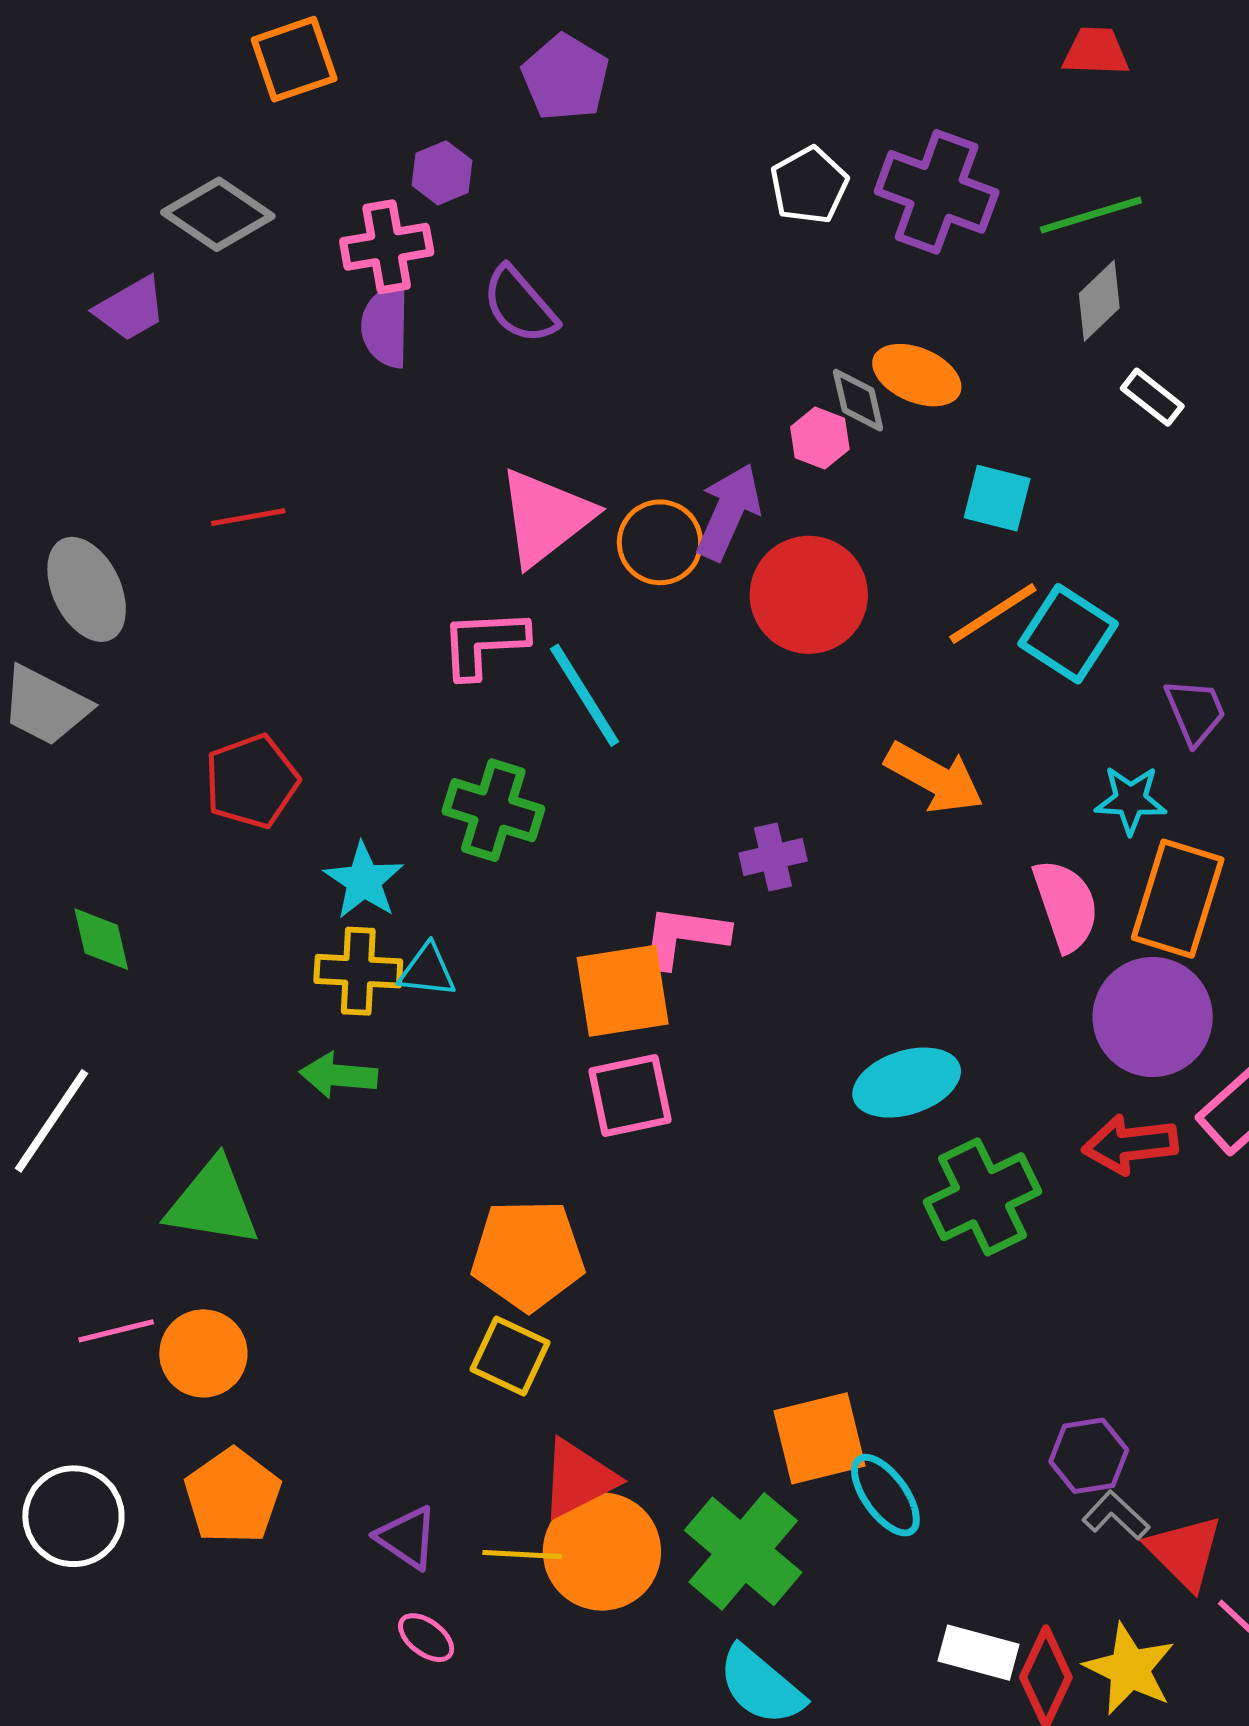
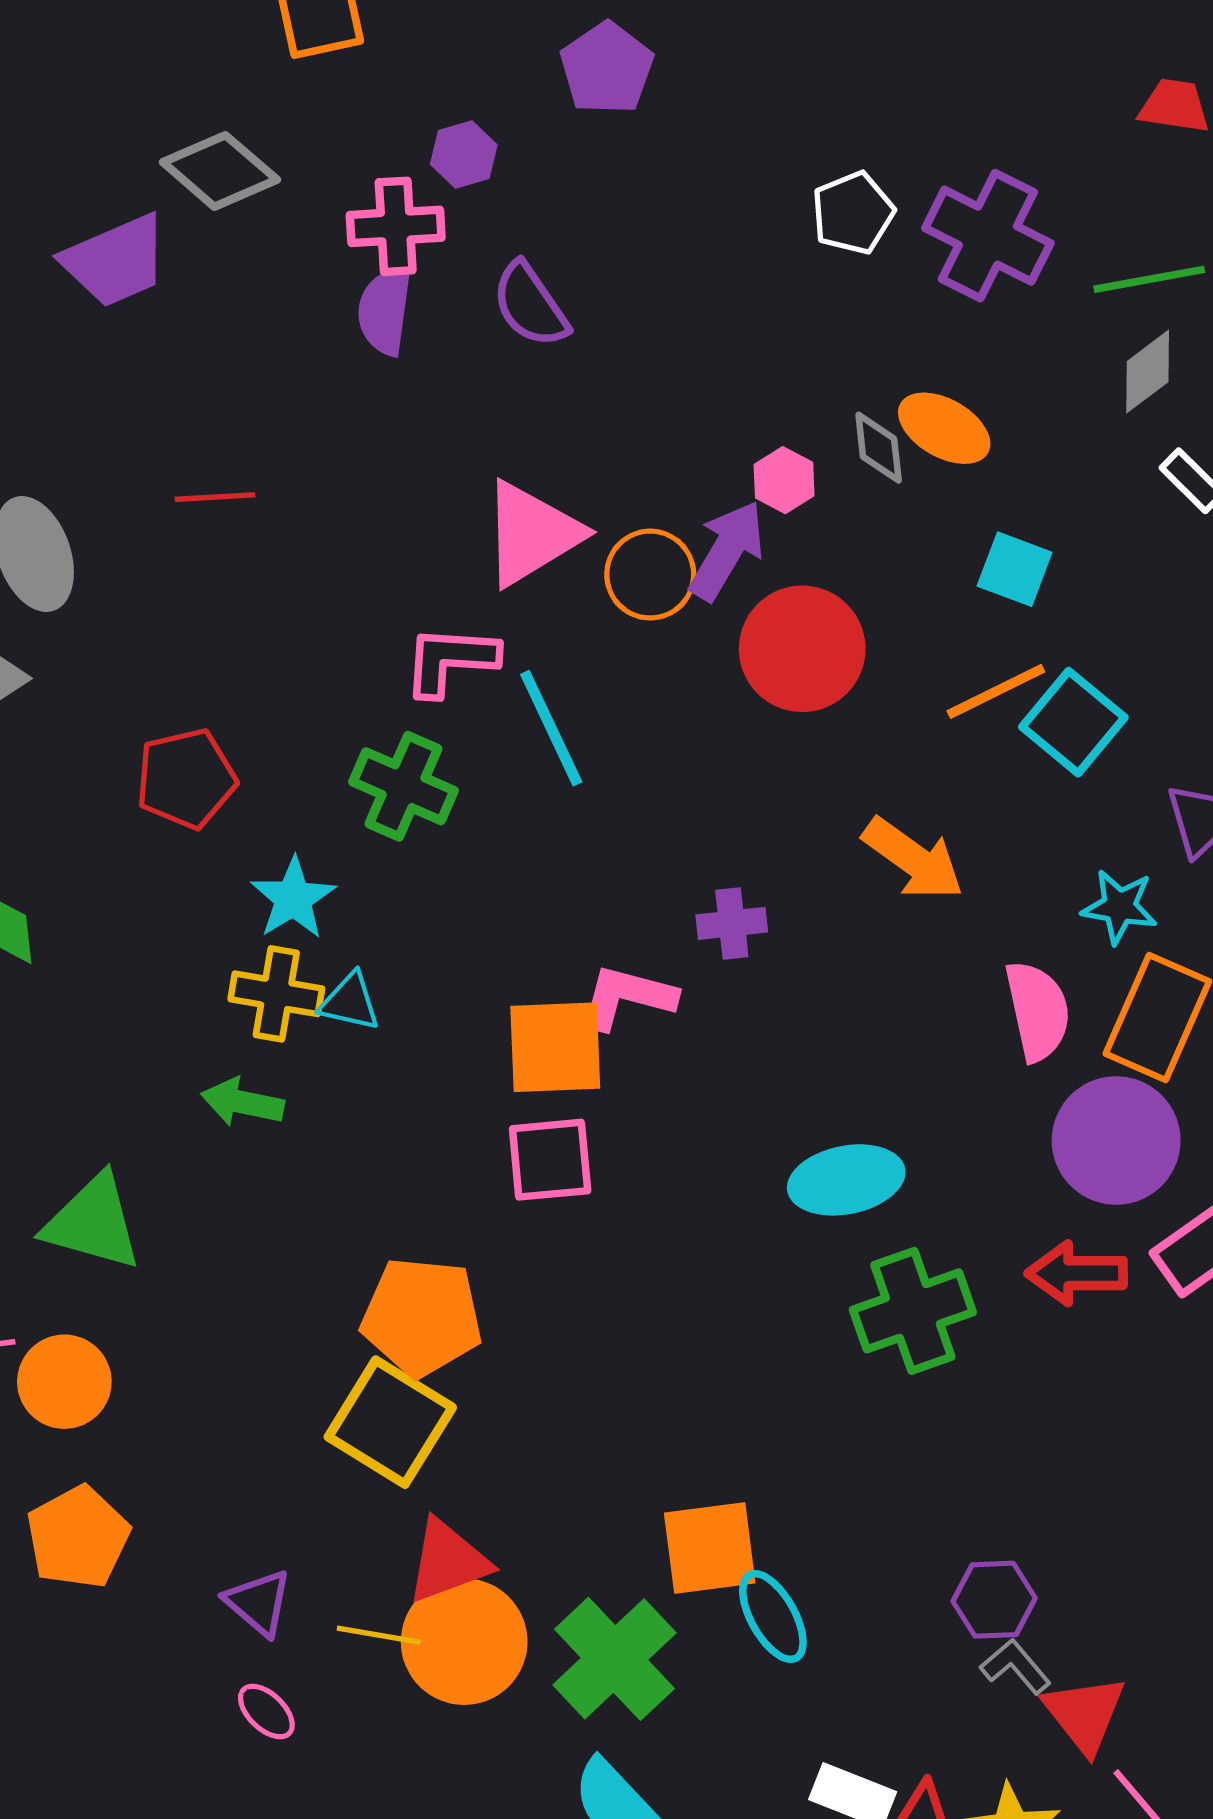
purple trapezoid: (130, 309) -> (115, 261), size x1.4
pink hexagon: (820, 438) -> (784, 480), moved
green cross: (493, 810) -> (404, 786), moved
yellow square: (510, 1356) -> (390, 1422), size x1.5

